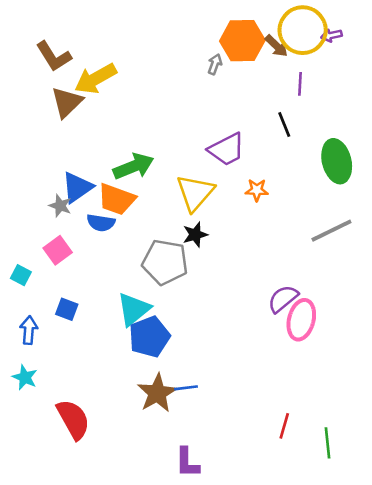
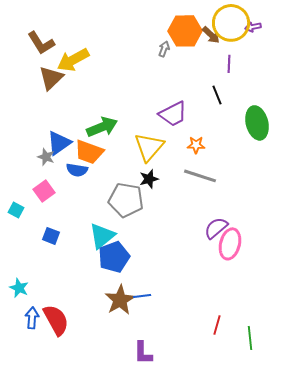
gray line: (331, 231) -> (200, 176), moved, turned 44
blue arrow: (29, 330) -> (32, 318), moved

